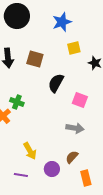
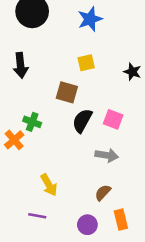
yellow square: (74, 48) -> (86, 63), moved
brown square: (35, 59) -> (67, 92), moved
black semicircle: (56, 83) -> (82, 121), moved
purple circle: (52, 169) -> (87, 225), moved

